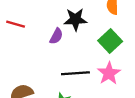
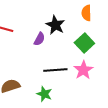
black star: (75, 19) -> (55, 25), turned 30

